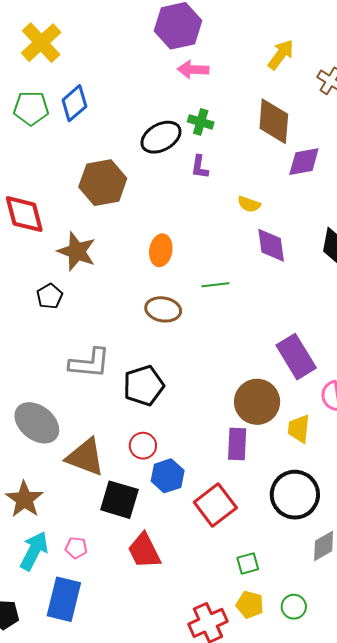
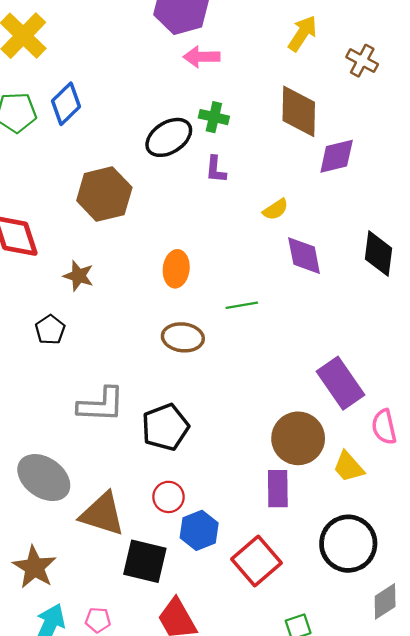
yellow semicircle: (249, 204) -> (276, 209), turned -50
brown star: (77, 251) -> (79, 276), size x0.7
yellow trapezoid: (299, 429) -> (348, 467), turned -44

